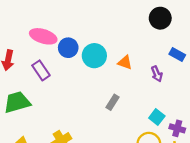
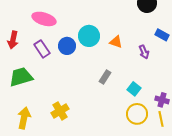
blue circle: (68, 48) -> (67, 46), moved
cyan square: (157, 117) -> (134, 89), moved

